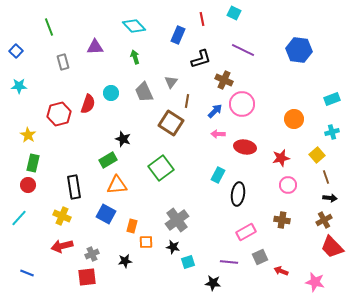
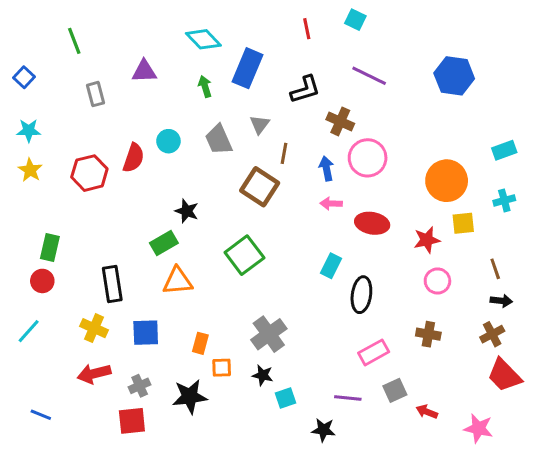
blue rectangle: (178, 35) -> (247, 68), moved, size x1.4
blue arrow: (215, 111) -> (327, 169), turned -56
orange circle: (294, 119) -> (447, 181), size x1.4
yellow star: (28, 135) -> (30, 170), moved
yellow square: (317, 155) -> (463, 223), moved, turned 35
blue square: (106, 214) -> (146, 333), moved, turned -30
black star: (125, 261) -> (190, 396), size x1.6

